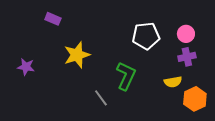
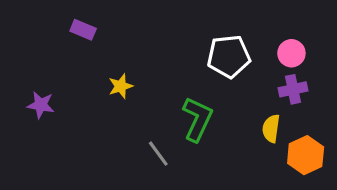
yellow star: (77, 55) -> (121, 86), size x0.6
yellow semicircle: (173, 82) -> (271, 128), turned 108

